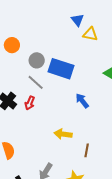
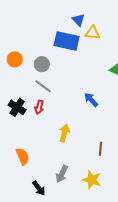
orange circle: (12, 45) -> (15, 59), moved
blue rectangle: (61, 69) -> (67, 41), moved
yellow arrow: (63, 134) -> (64, 133), moved, turned 102

